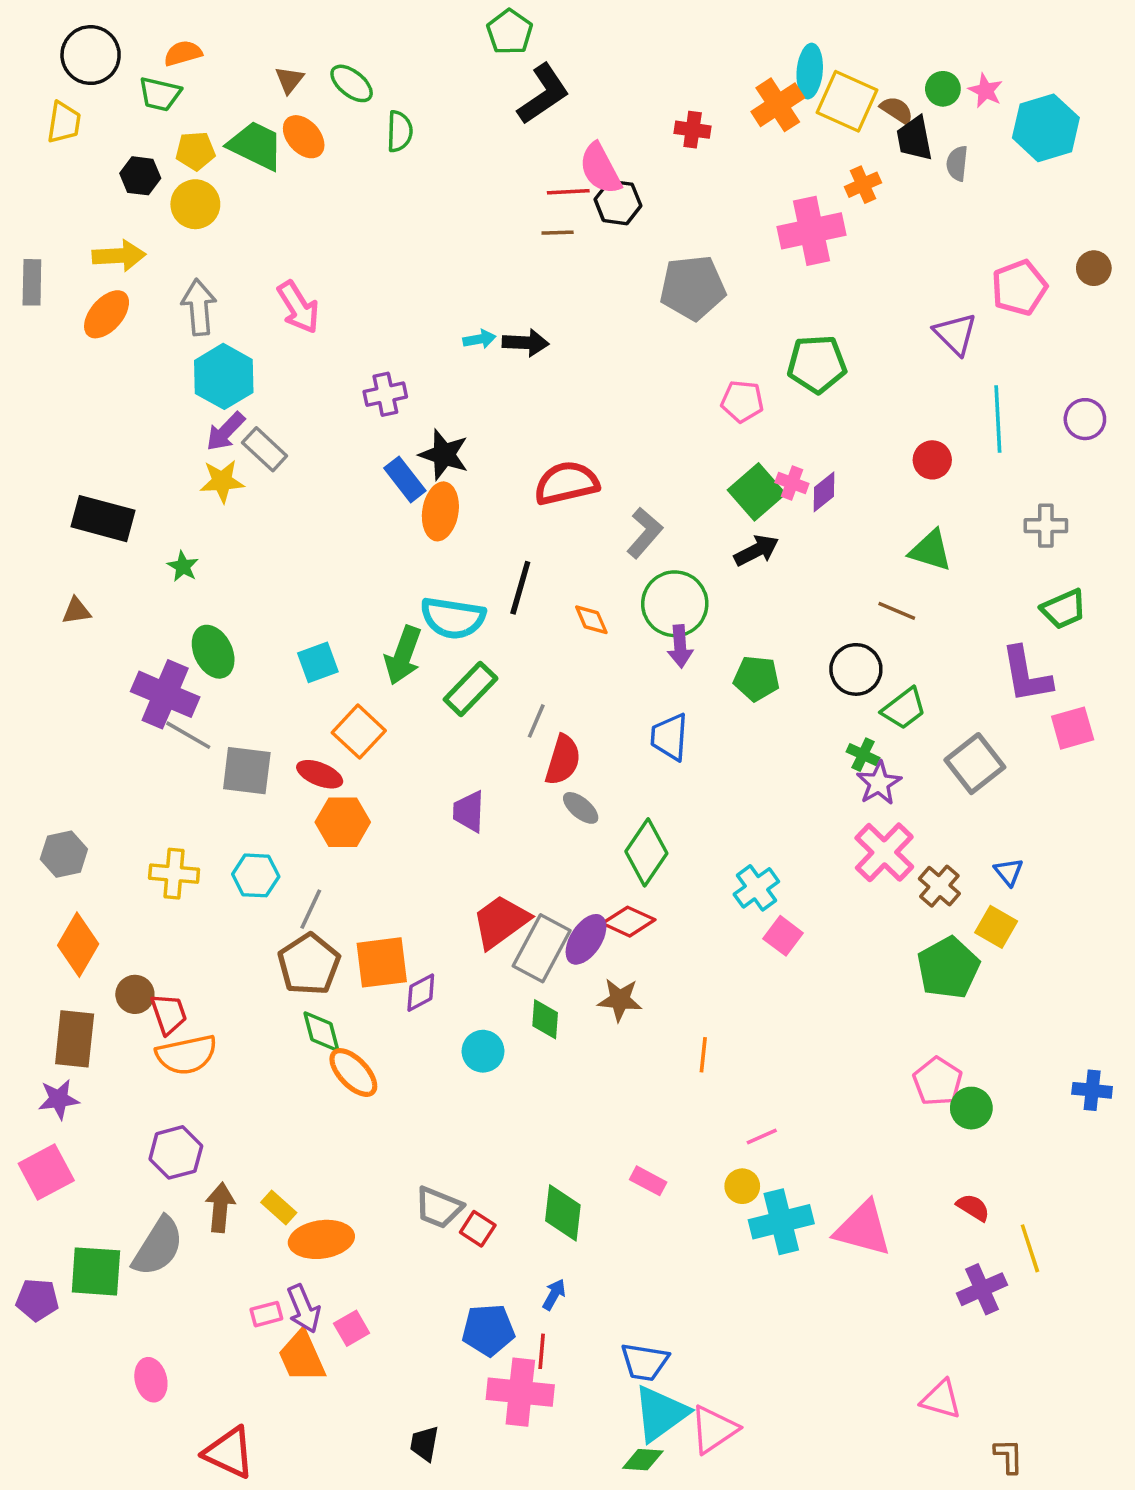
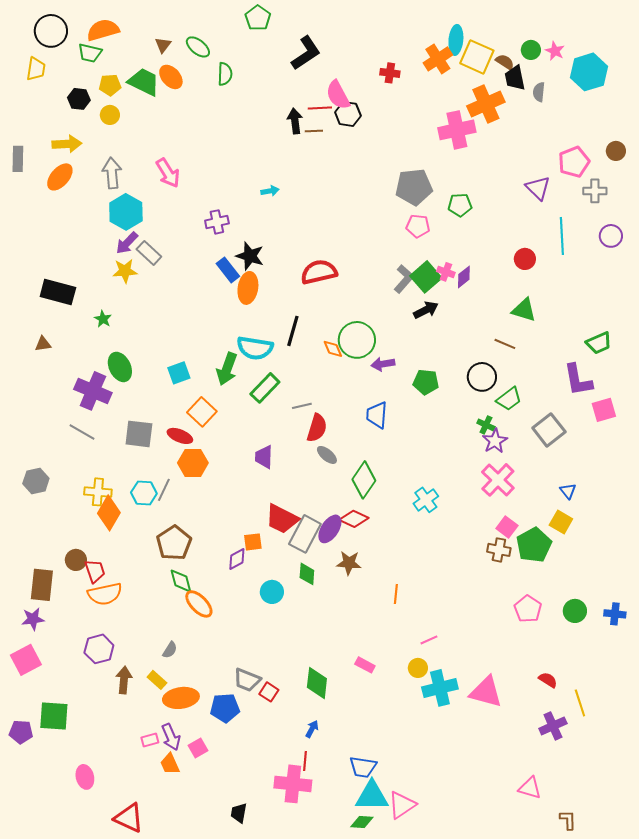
green pentagon: (510, 32) -> (258, 18), moved
orange semicircle: (183, 53) -> (103, 30), size x1.5
orange cross: (863, 185) -> (486, 104), size x1.8
yellow circle: (195, 204) -> (110, 115), size x0.7
gray pentagon: (693, 288) -> (414, 187), moved
black arrow: (526, 343) -> (295, 121), moved, turned -100
green pentagon: (817, 364) -> (460, 205), size x0.7
gray cross: (1046, 526) -> (595, 191), moved
gray L-shape: (645, 533) -> (404, 279), moved
green circle: (675, 604) -> (357, 340), moved
purple arrow: (680, 646) -> (383, 364), turned 85
gray line: (536, 721) -> (302, 406), turned 54
gray line: (188, 735) -> (82, 432), moved
brown cross: (939, 886) -> (499, 550), moved, turned -30
gray line: (311, 909) -> (164, 490), moved
red trapezoid: (501, 922) -> (282, 519), turned -117
pink square: (783, 936) -> (507, 527), moved
orange diamond: (78, 945) -> (109, 513), moved
orange square: (382, 962) -> (253, 542), moved, size x0.6
green circle: (971, 1108) -> (575, 611), moved
gray semicircle: (158, 1247) -> (170, 650), moved, size x0.5
blue pentagon: (488, 1330) -> (225, 708), moved
orange trapezoid: (302, 1357) -> (170, 764), size x0.7
cyan triangle: (661, 1413) -> (372, 796), turned 36

